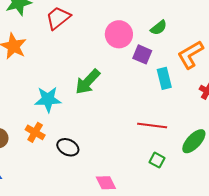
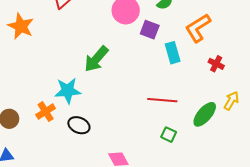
cyan star: (48, 99) -> (68, 91), moved
orange cross: (35, 132) -> (46, 112), turned 30

